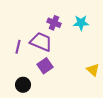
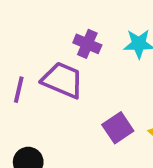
purple square: (45, 66) -> (118, 128), moved

